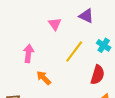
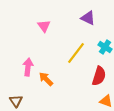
pink triangle: (55, 24) -> (44, 26), moved
pink arrow: (28, 53) -> (28, 67), moved

